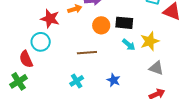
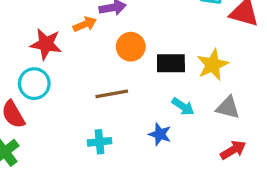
black rectangle: (124, 23) -> (171, 63), moved
cyan arrow: (129, 45) -> (183, 107), moved
cyan cross: (77, 81) -> (99, 142), turned 32

